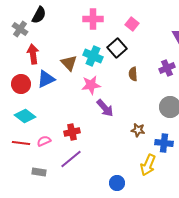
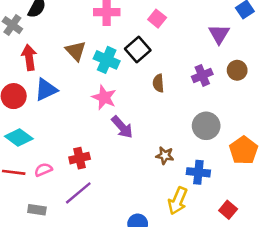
brown triangle: (69, 63) -> (76, 51), moved
pink star: (91, 85) -> (104, 97), turned 30

